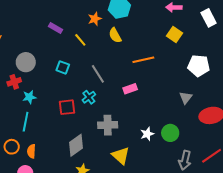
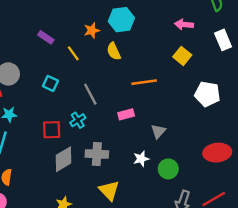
gray triangle: (186, 98) -> (158, 131), moved
white star: (147, 134) -> (141, 159), moved
gray diamond: (76, 145) -> (64, 159), moved

